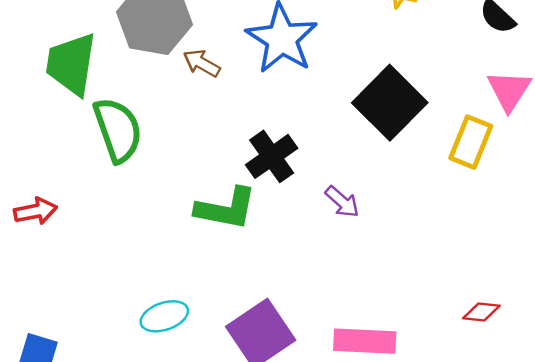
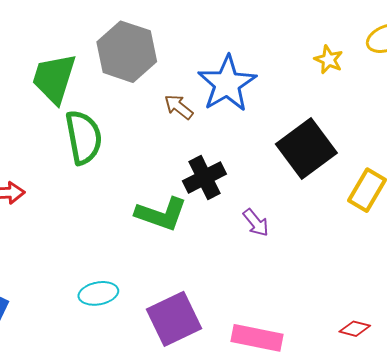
brown arrow: (202, 63) -> (179, 107), moved

